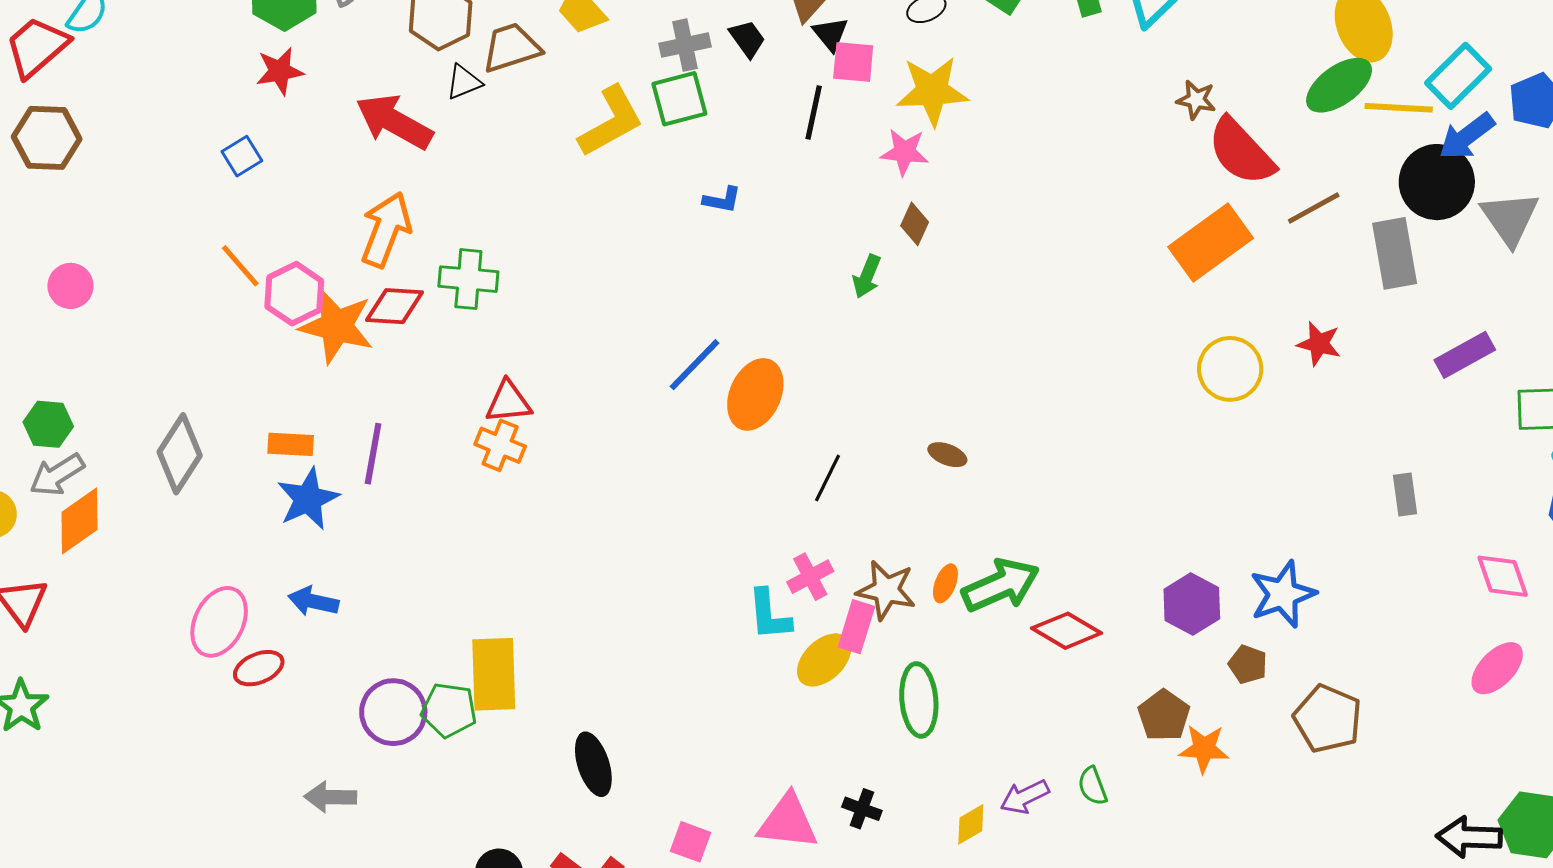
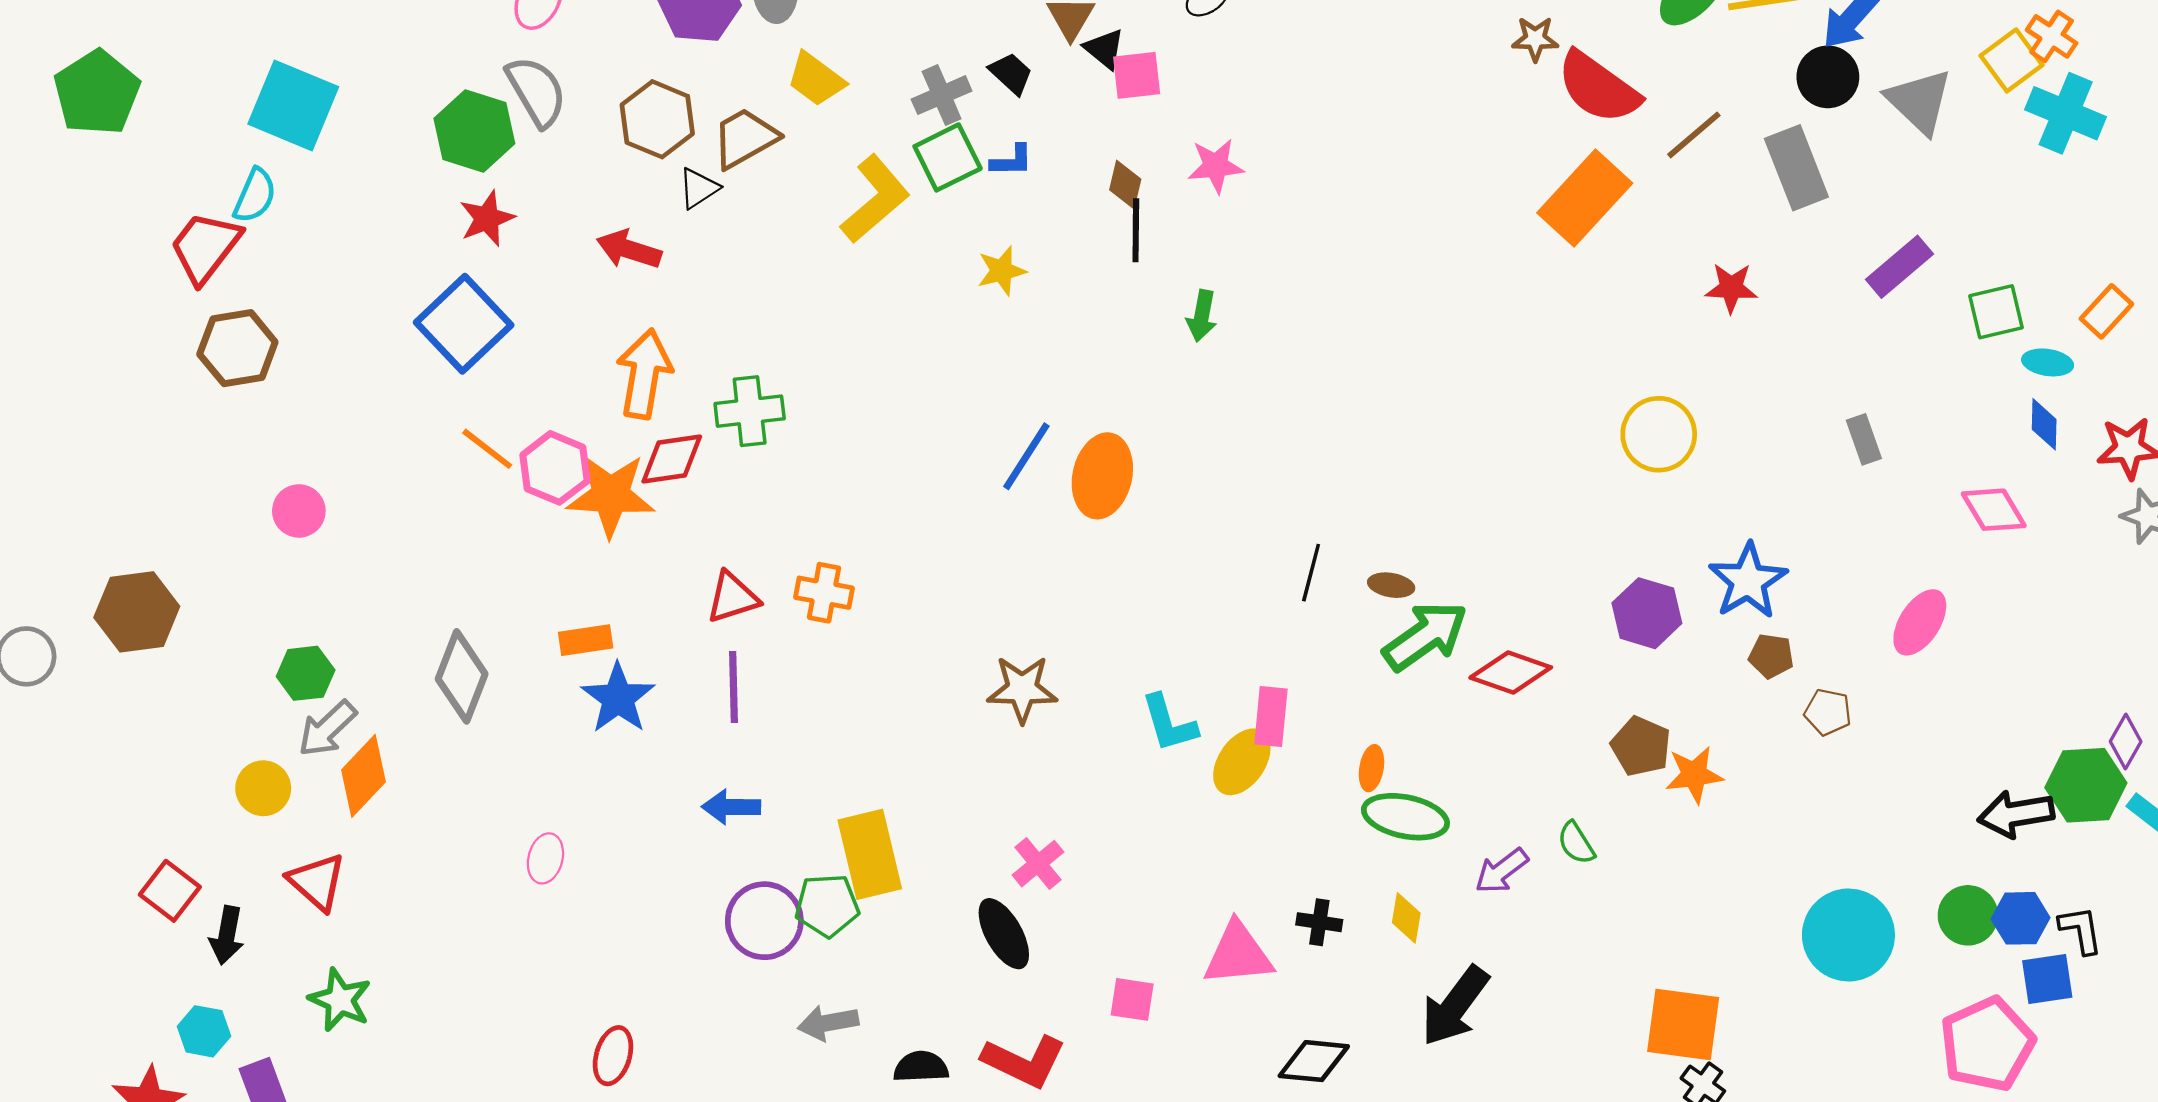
yellow star: (932, 91) -> (1002, 271), moved, size x0.6
black line: (814, 112) -> (1136, 230), moved
red arrow: (394, 122) -> (629, 249), size x0.7
blue square: (242, 156) -> (464, 324), size x2.0
black circle: (1437, 182) -> (1828, 77), size x0.7
blue L-shape: (722, 200) -> (1012, 161), moved
brown diamond: (915, 224) -> (1125, 184), moved
yellow circle: (1230, 369) -> (1659, 434), moved
red triangle: (509, 402) -> (732, 597), moved
purple line: (373, 454) -> (734, 687), moved
brown ellipse: (947, 455) -> (1391, 585), moved
black line: (828, 478) -> (1311, 573), moved
pink cross: (810, 577) -> (1038, 864), moved
orange ellipse: (945, 583) -> (1371, 768), moved
brown star: (886, 590) -> (1022, 689), moved
blue arrow: (313, 601) -> (731, 807), moved
pink ellipse: (219, 622) -> (545, 858), size x0.6
brown pentagon: (1248, 664) -> (1771, 656), moved
red ellipse: (259, 668) -> (613, 1056), moved, turned -39
pink ellipse: (1497, 668) -> (1920, 622), moved
green ellipse: (919, 700) -> (1405, 817), moved, turned -62
brown pentagon: (1328, 719) -> (1828, 712), size x0.6
gray arrow: (330, 797) -> (828, 1023), moved
yellow diamond: (971, 824) -> (1406, 918), moved, turned -39

